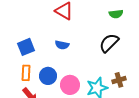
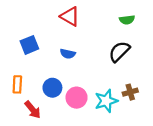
blue square: (26, 47) -> (29, 45), moved
orange rectangle: (26, 73) -> (17, 84), moved

